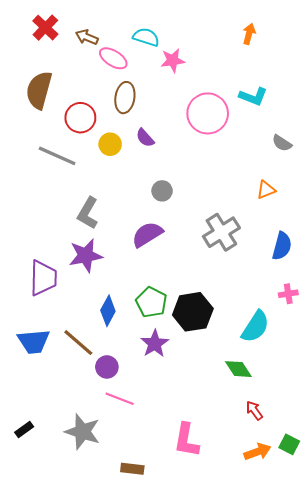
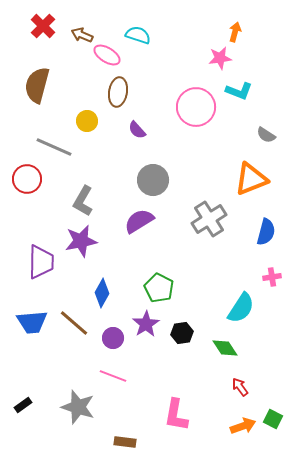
pink star: (173, 60) -> (220, 58), moved
red circle: (80, 118) -> (27, 179), moved
yellow circle: (110, 144) -> (87, 121), moved
orange triangle: (266, 190) -> (251, 179), size x1.8
gray circle: (162, 191) -> (153, 180), size x1.6
green pentagon: (151, 302) -> (159, 288), moved
black hexagon: (193, 312) -> (182, 333), moved, size x0.6
purple circle: (107, 367) -> (113, 338), moved

